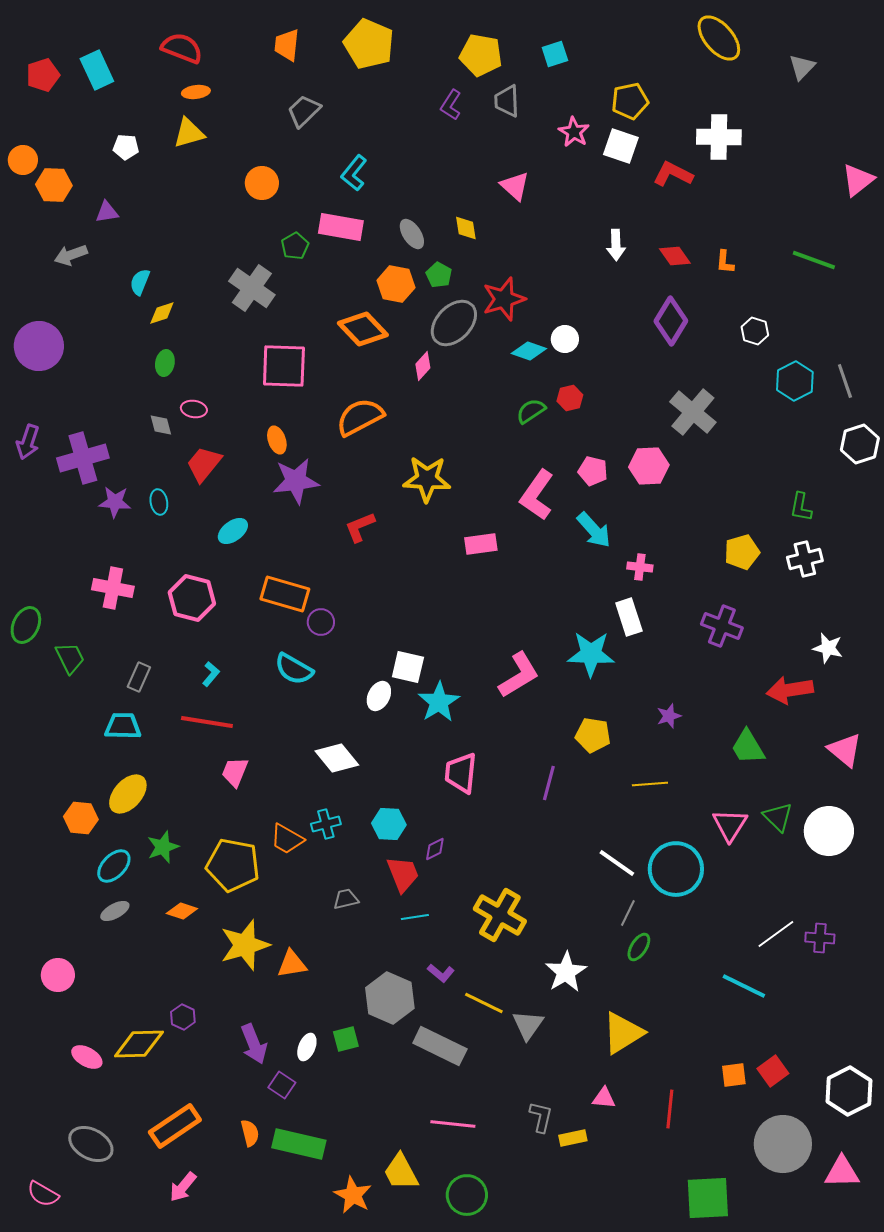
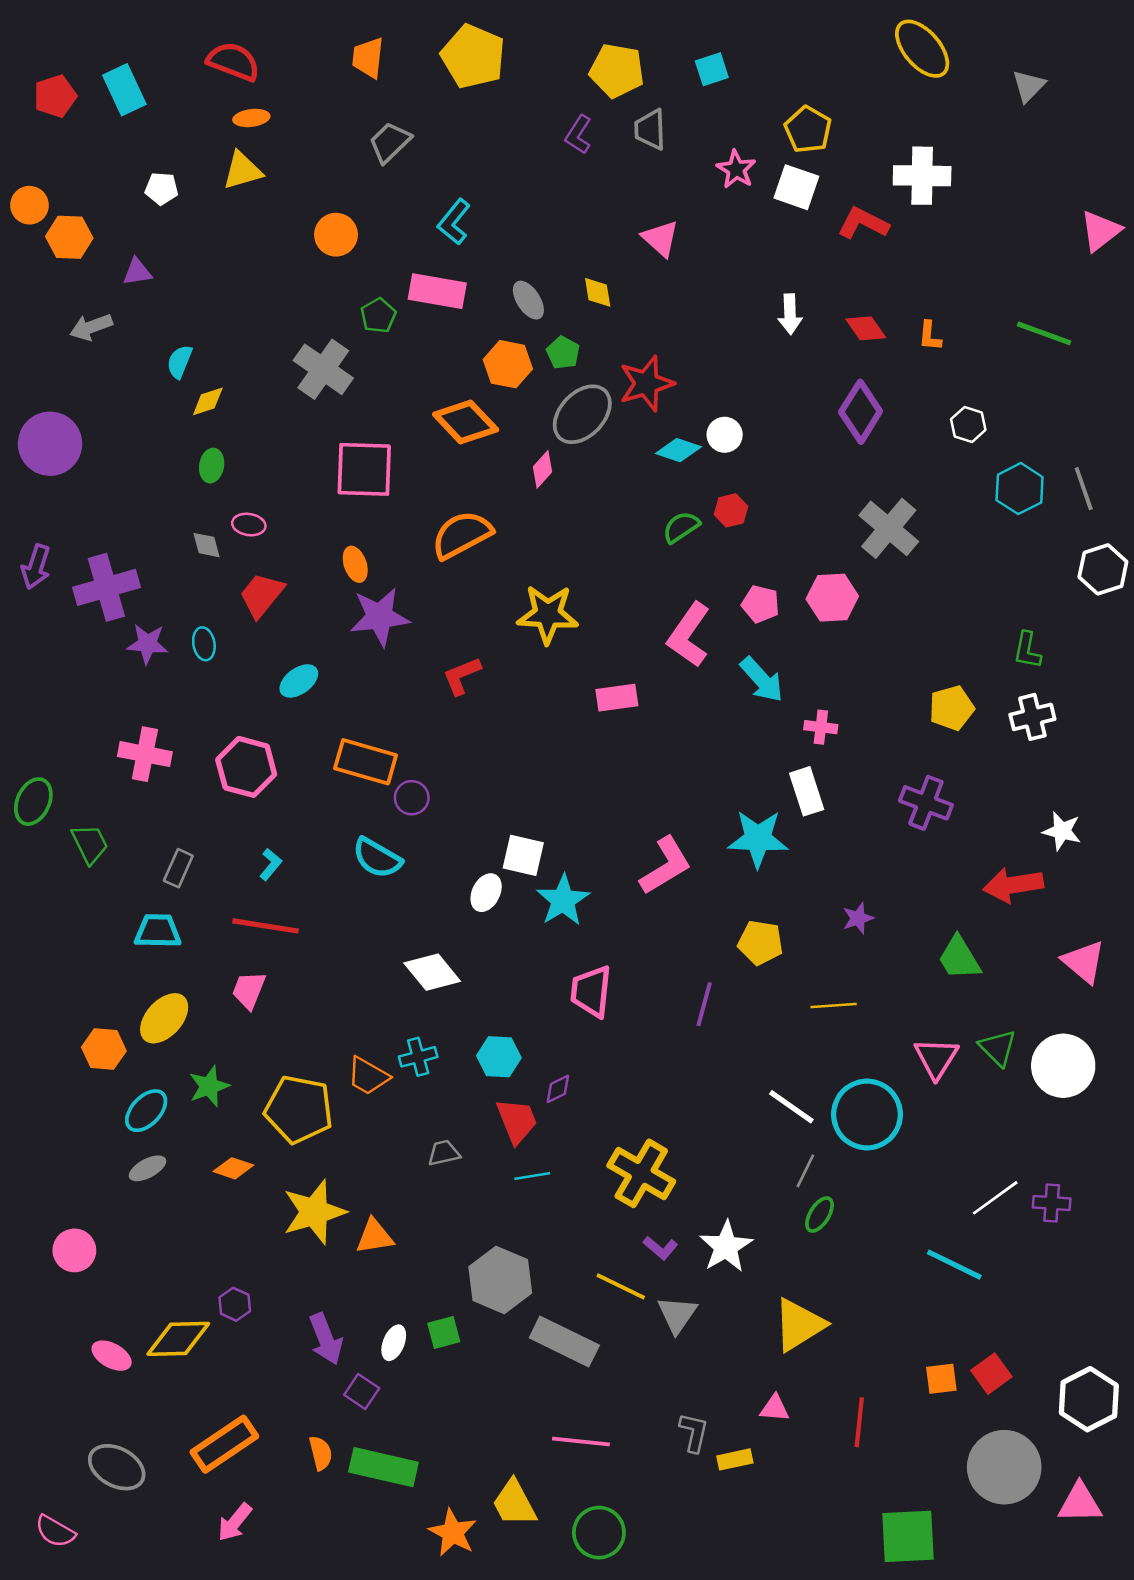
yellow pentagon: (630, 101) -> (808, 130), turned -30
pink trapezoid: (235, 772) -> (249, 990), moved
purple L-shape: (441, 973) -> (660, 1248), moved

